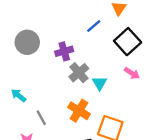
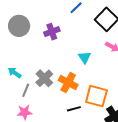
gray cross: (79, 73) -> (44, 78), moved
gray line: (41, 118) -> (26, 90), moved, turned 56

